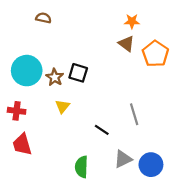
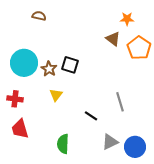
orange star: (132, 21) -> (127, 19), moved
green semicircle: (82, 167) -> (63, 144), moved

